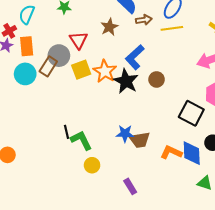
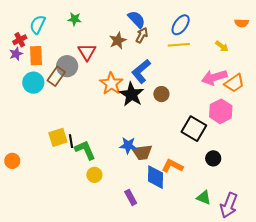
brown arrow: (144, 20) -> (142, 35), moved, turned -56
yellow square: (81, 70) -> (58, 137), moved
blue diamond: (192, 153) -> (155, 177), moved

